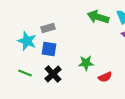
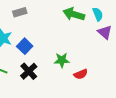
gray rectangle: (48, 28) -> (20, 12), moved
blue square: (49, 49) -> (25, 46), turned 35

